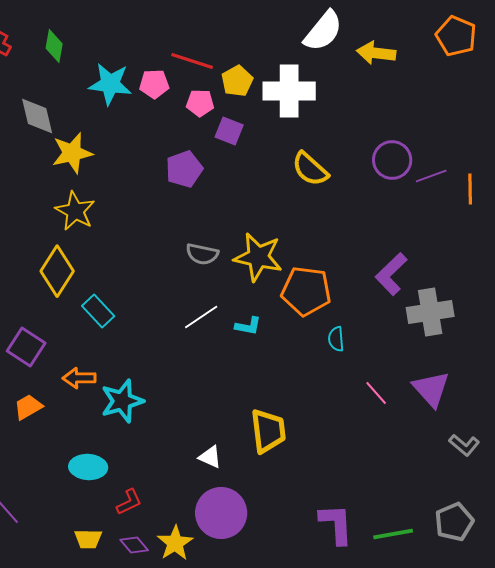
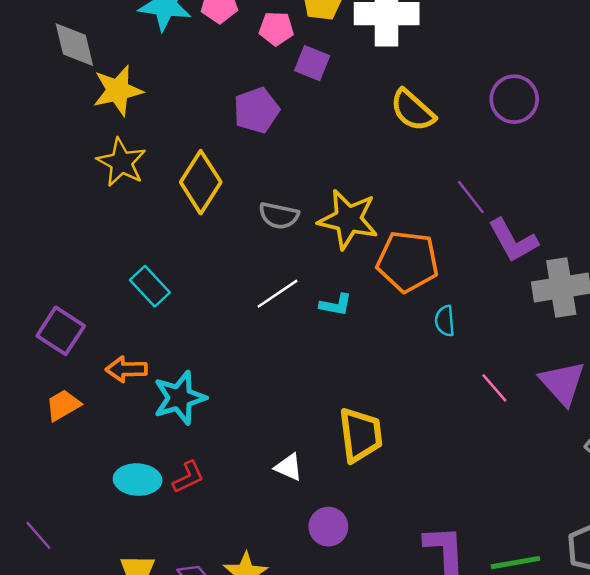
purple line: (431, 176) -> (471, 197), moved, turned 72
yellow diamond: (57, 271) -> (201, 182), moved
purple L-shape: (391, 274) -> (513, 240), turned -75
red L-shape: (129, 502) -> (188, 477), moved
purple circle: (221, 513) -> (328, 527), moved, size x0.6

